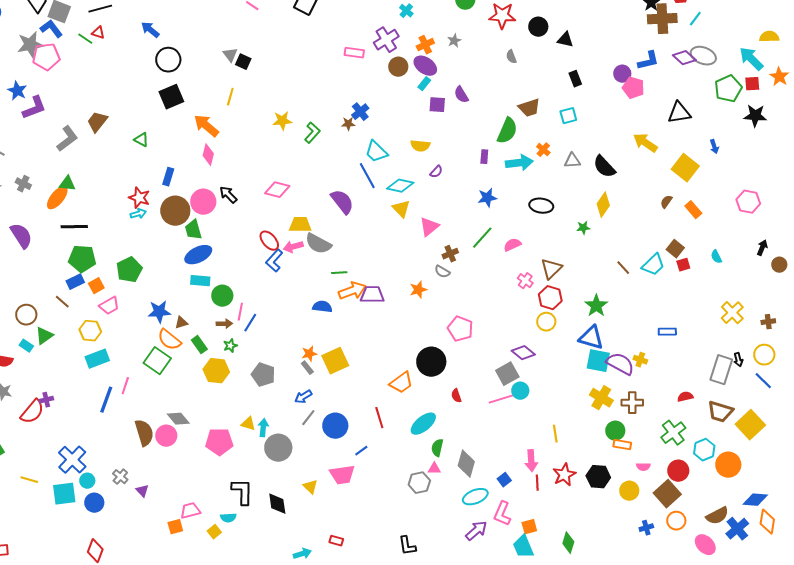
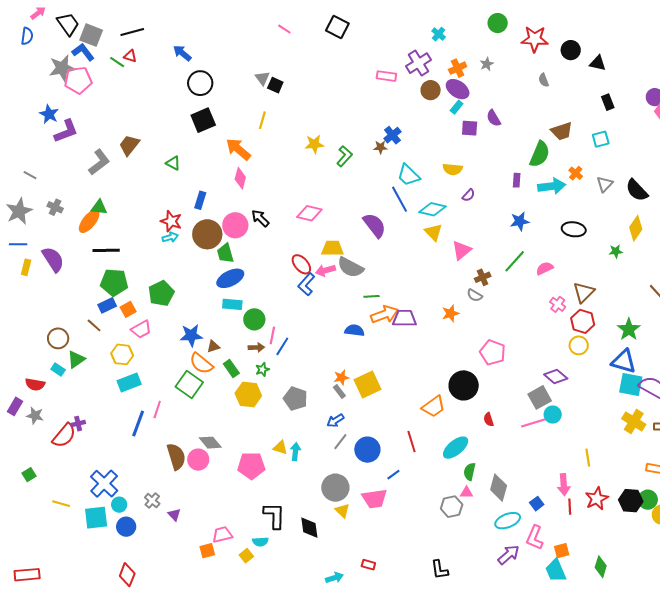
gray triangle: (572, 161) -> (605, 184), turned -42
green circle: (615, 431) -> (648, 500), moved
gray circle: (278, 448) -> (335, 488), moved

